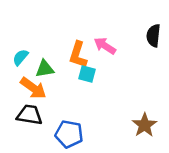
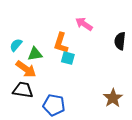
black semicircle: (153, 36) -> (120, 41), moved
pink arrow: (105, 46) -> (84, 24), moved

